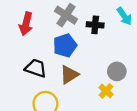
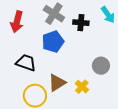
brown triangle: (69, 75) -> (57, 83), moved
yellow cross: (106, 91) -> (82, 87), moved

